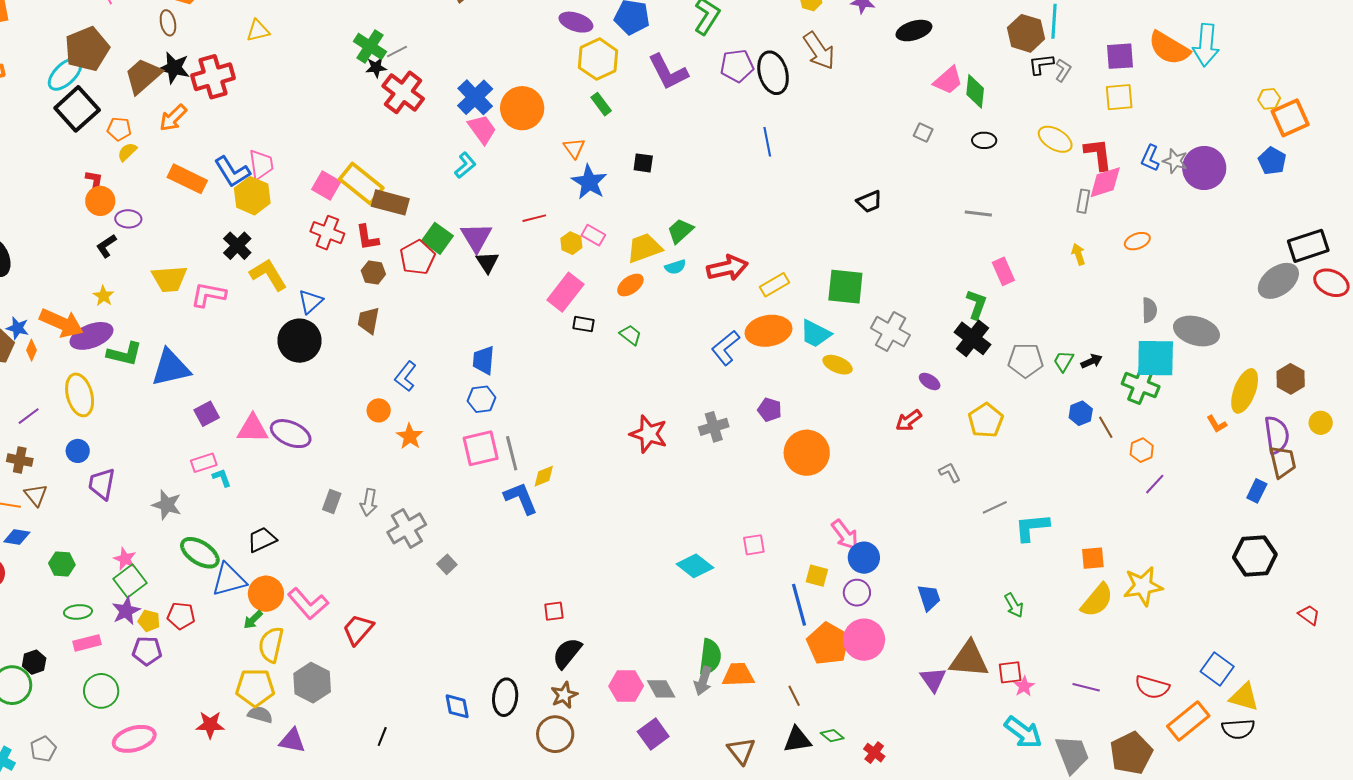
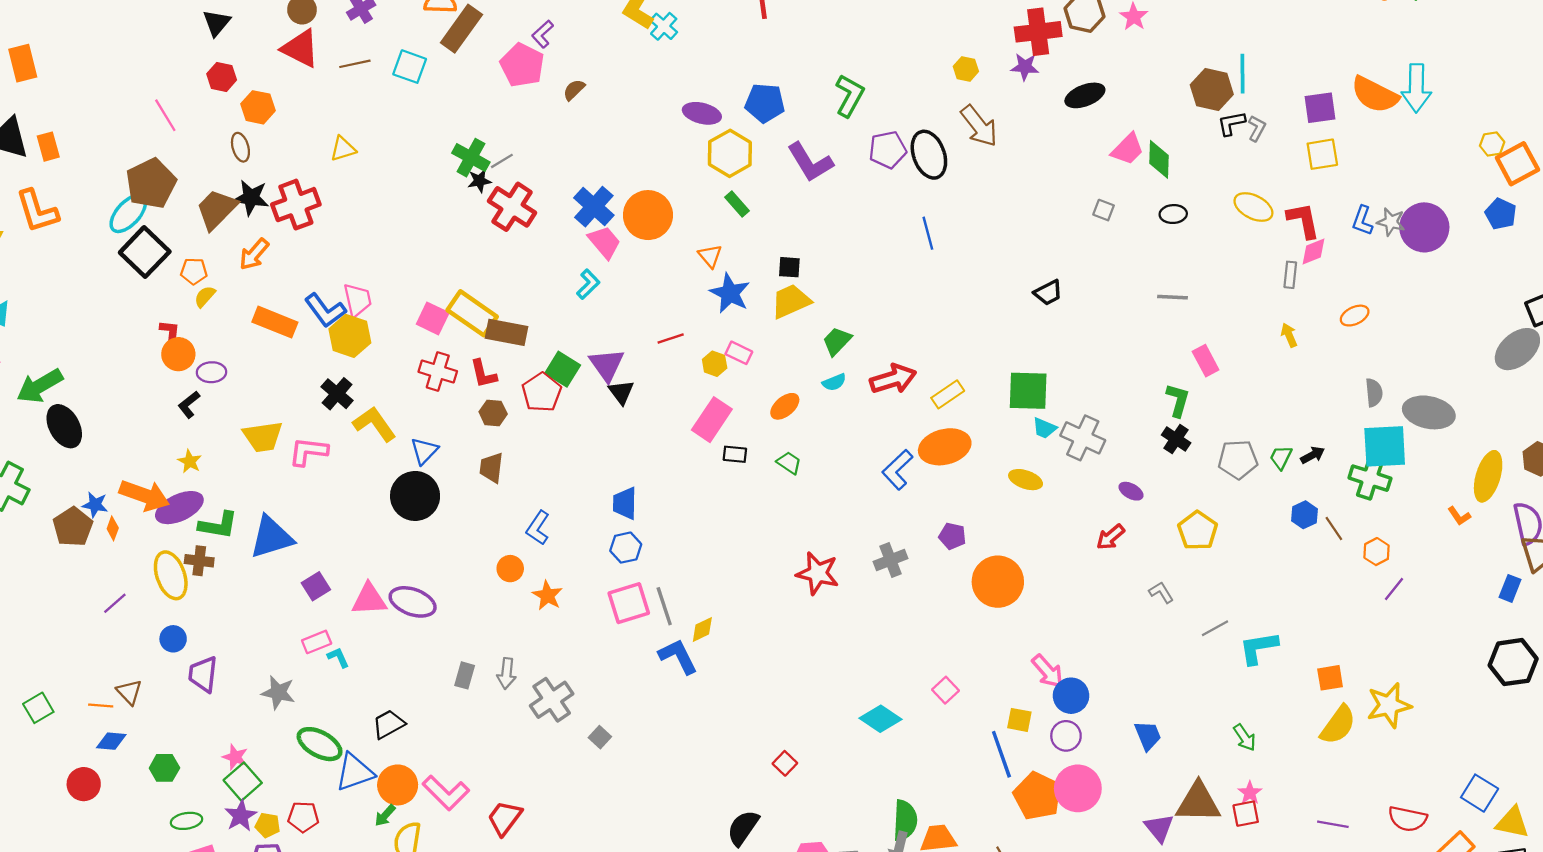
pink diamond: (1105, 182) -> (1314, 251), size x0.7
yellow trapezoid: (644, 248) -> (791, 301), moved
cyan trapezoid: (815, 334) -> (1045, 428), moved, size x0.7
black cross: (973, 338) -> (1176, 439), size x0.7
brown cross: (20, 460) -> (199, 561), moved
pink square: (754, 545) -> (946, 690), turned -30
red square: (554, 611) -> (785, 763), moved, turned -35
pink star: (1024, 686) -> (1250, 793), moved

